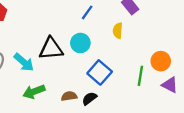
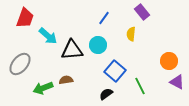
cyan arrow: (24, 62) -> (48, 36), moved
green line: (140, 76) -> (140, 86), moved, turned -36
green arrow: (34, 92) -> (43, 88), moved
brown semicircle: (69, 96) -> (66, 80), moved

